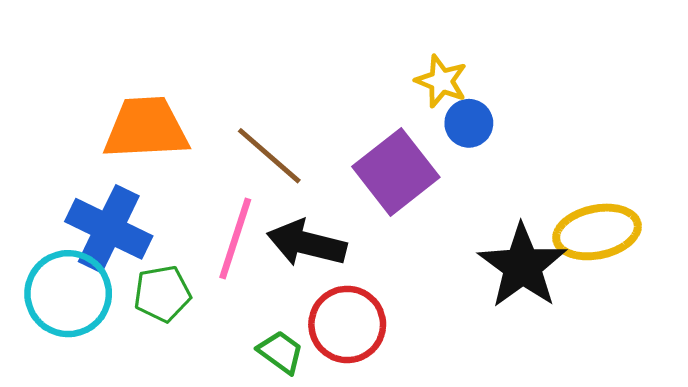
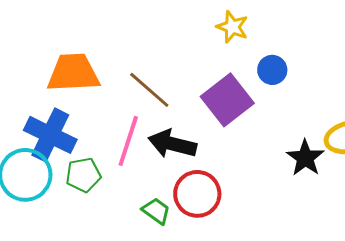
yellow star: (441, 81) -> (232, 27), moved
black star: (522, 266) -> (305, 158), size x0.7

